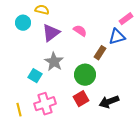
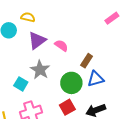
pink rectangle: (126, 19) -> (112, 18), moved
pink semicircle: (80, 31) -> (61, 45), moved
blue triangle: (117, 37) -> (96, 79), moved

